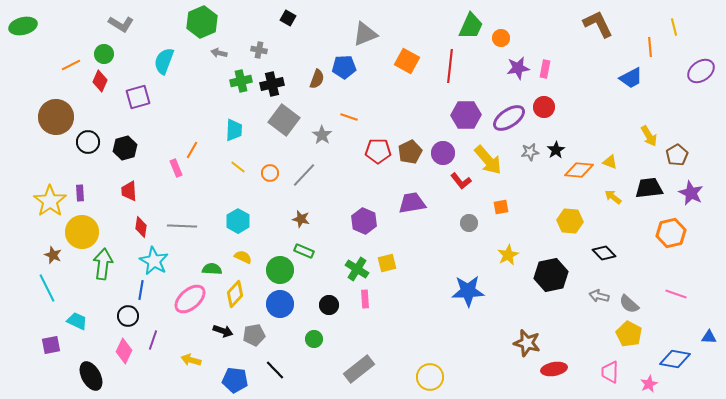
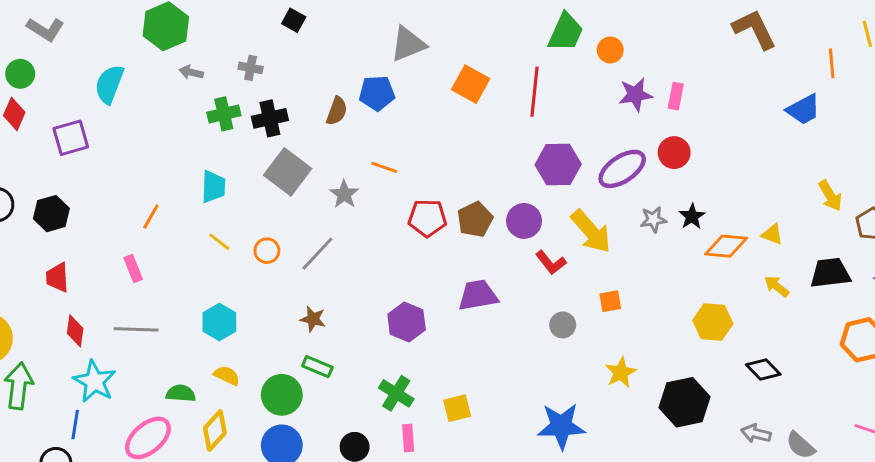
pink rectangle: (176, 168) -> (133, 268), moved
yellow square: (387, 263) -> (457, 408), moved

